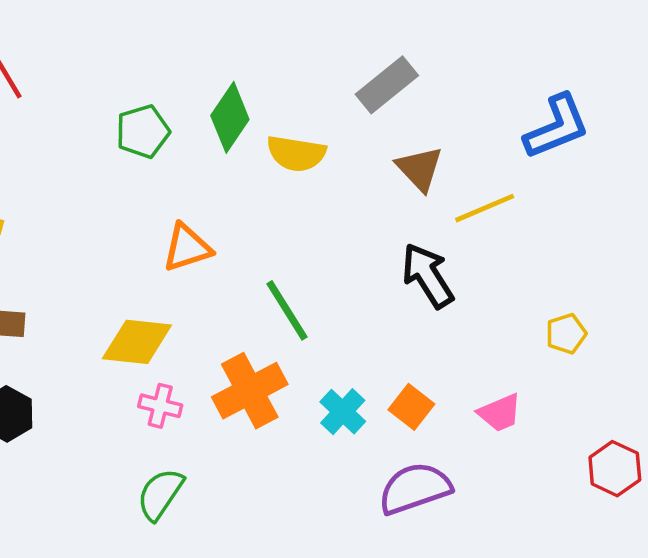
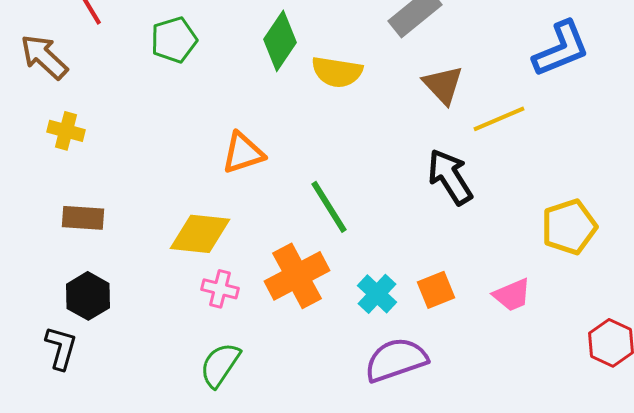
green pentagon: (143, 131) -> (174, 40), moved
yellow pentagon: (566, 334) -> (569, 227), size x1.6
orange square: (411, 407) -> (436, 290), turned 30
purple semicircle: (415, 488) -> (396, 360), moved

